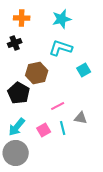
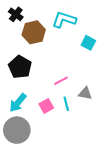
black cross: (15, 43) -> (16, 14), turned -32
cyan square: (84, 70) -> (88, 43), turned -32
brown hexagon: (37, 73) -> (34, 32), moved

